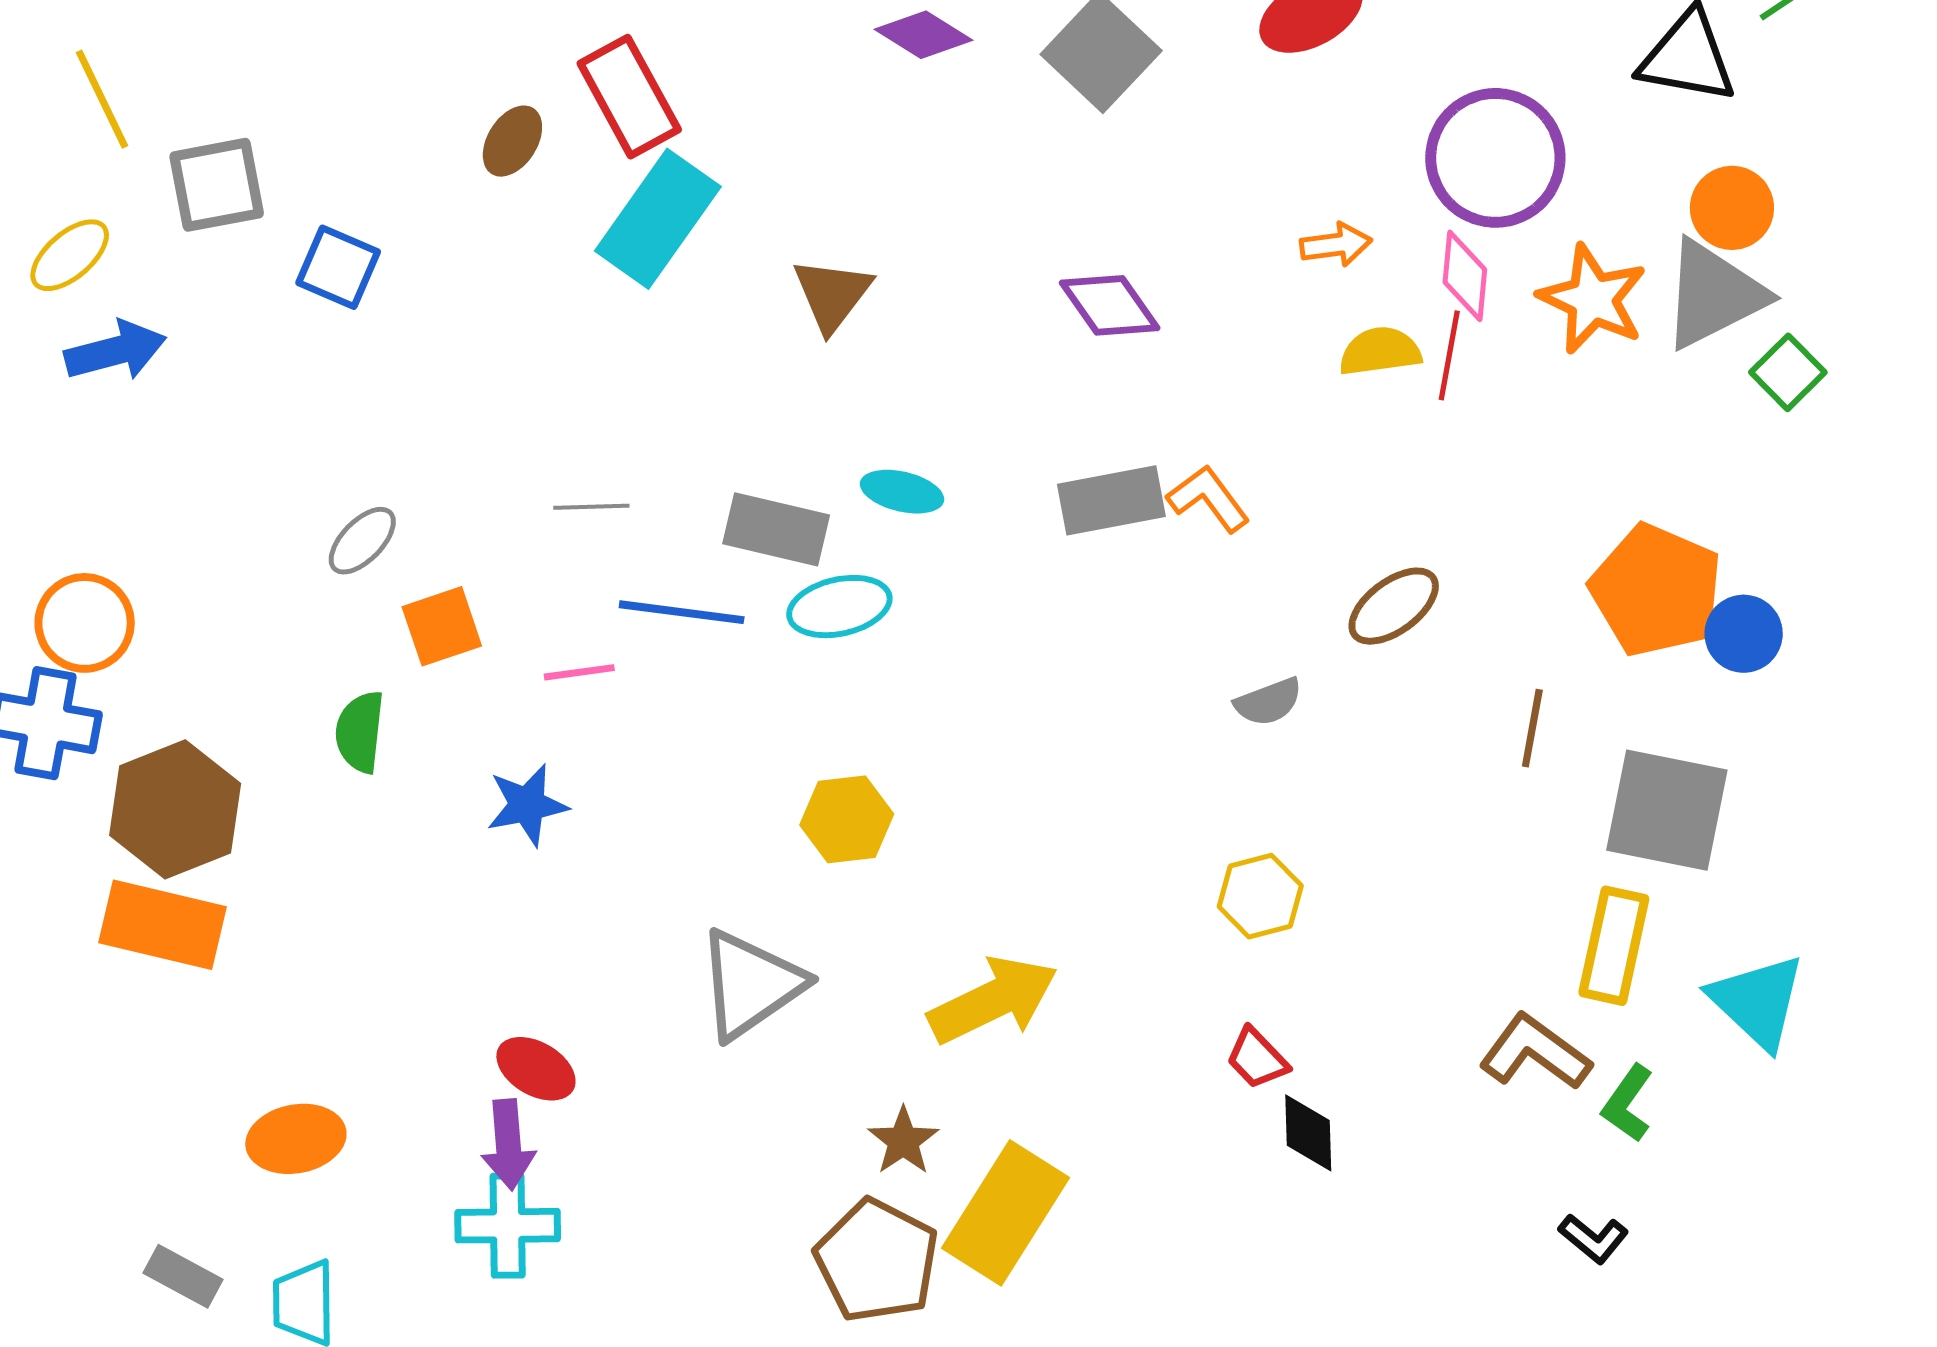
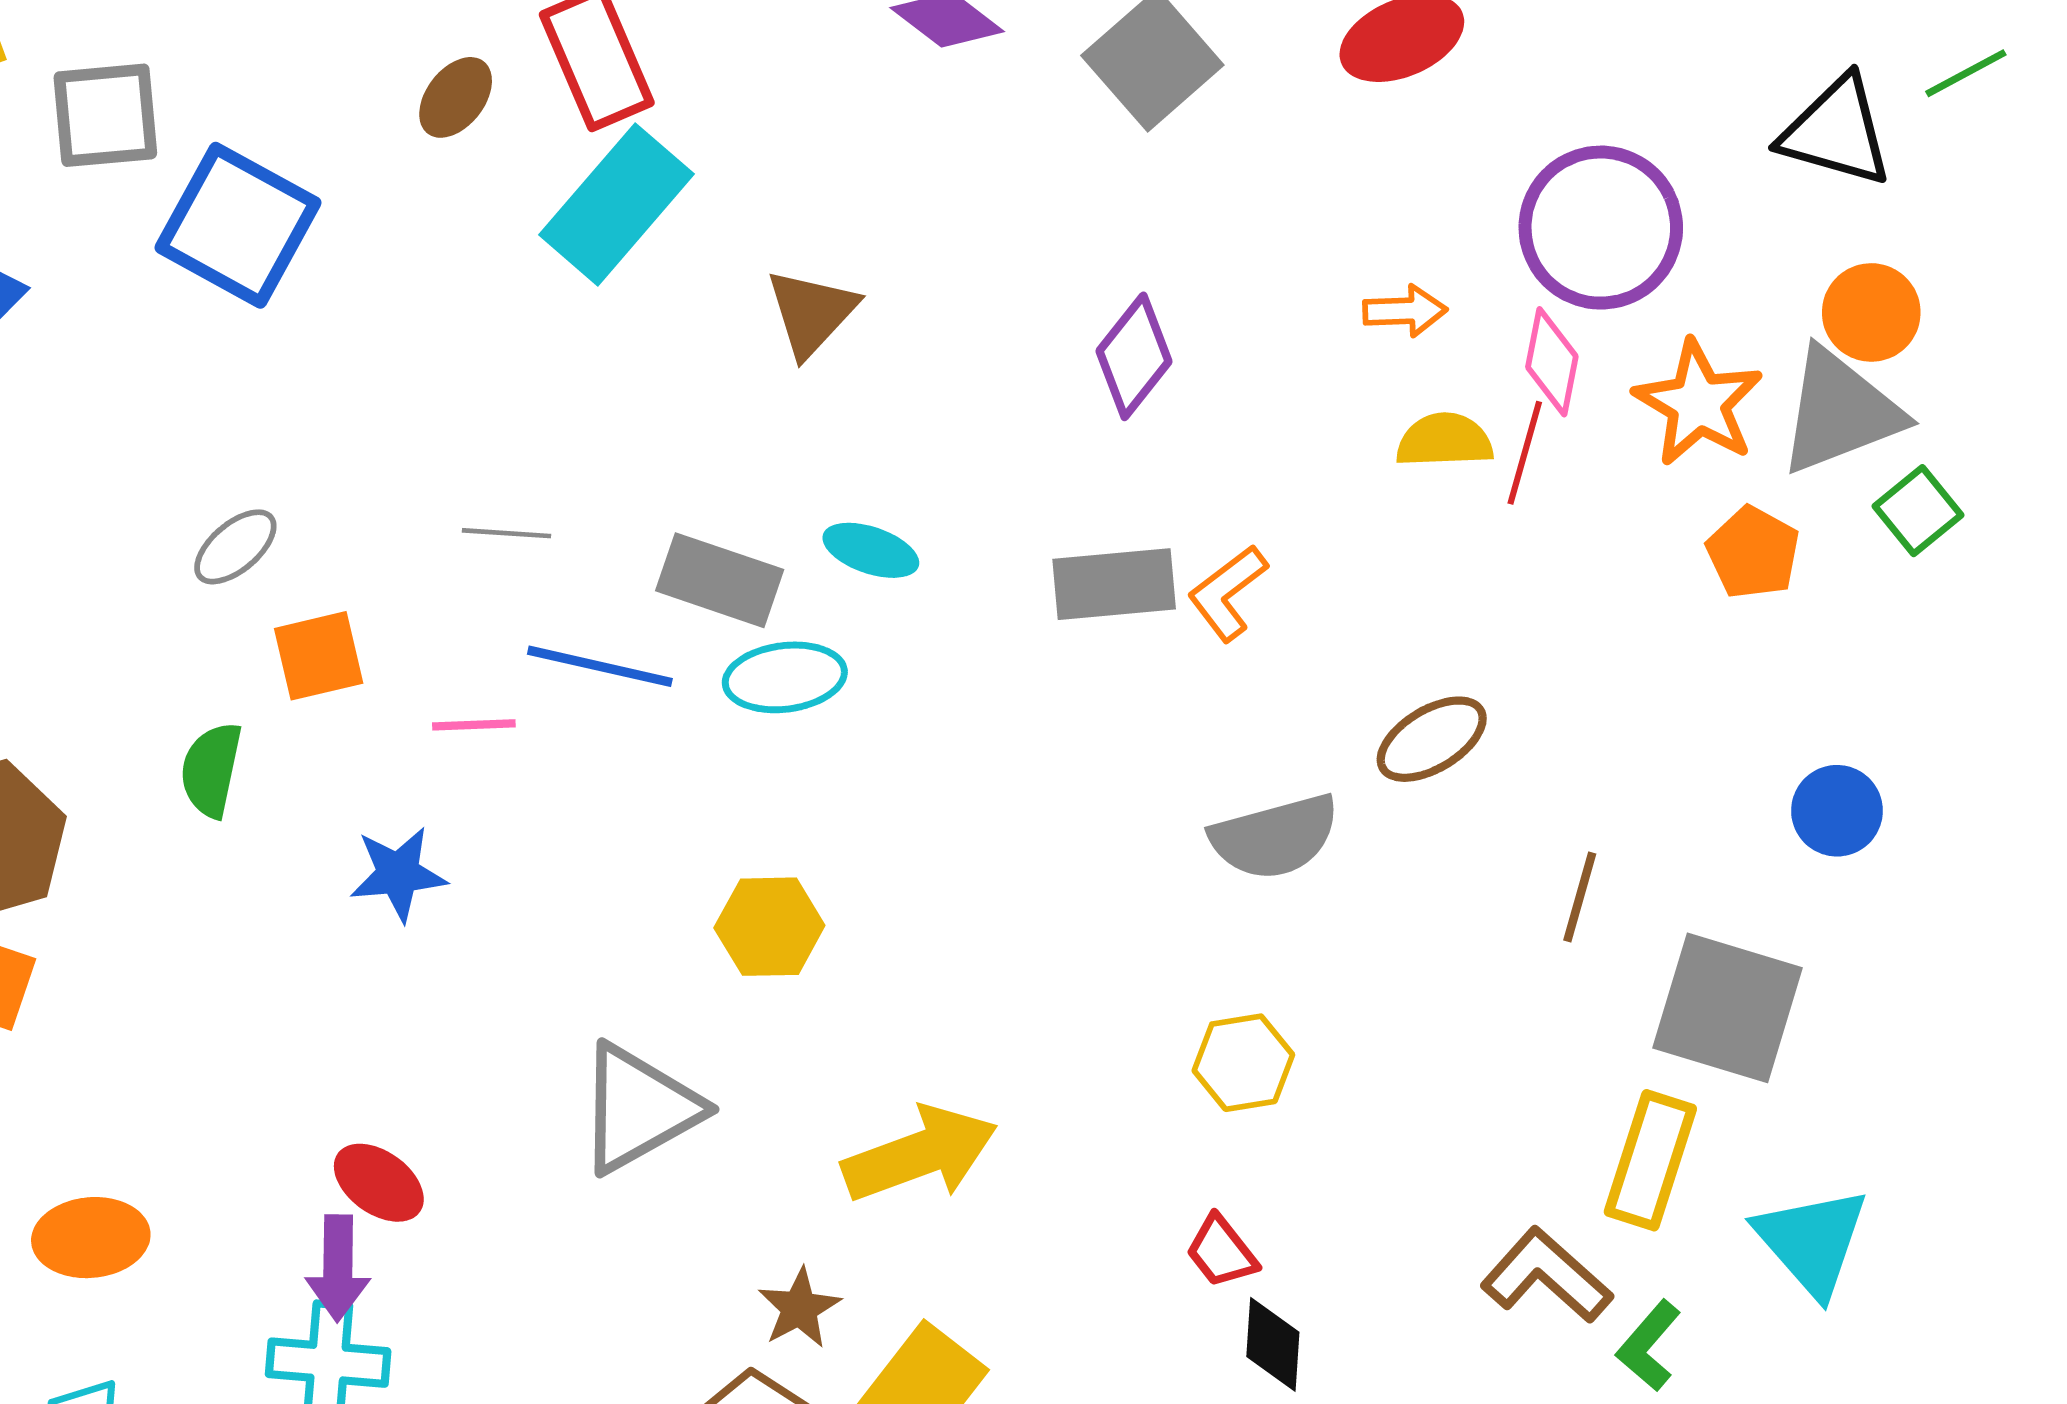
blue square: (338, 267) -> (238, 225), size x1.6
purple diamond: (1110, 305) -> (1134, 356), turned 68
orange L-shape: (1208, 499) -> (1228, 593), turned -96
orange pentagon: (1656, 590) -> (1753, 553), moved, size x0.6
gray semicircle: (1268, 702) -> (1275, 837), size x1.6

